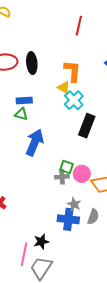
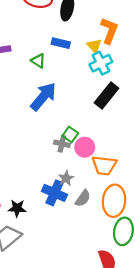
blue rectangle: (24, 101) -> (61, 43), moved

